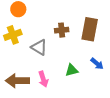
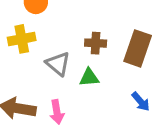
green triangle: (72, 70) -> (89, 78), moved

